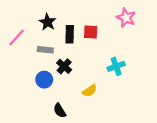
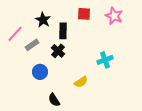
red square: (91, 32) -> (84, 14), moved
gray rectangle: (45, 50) -> (32, 45), moved, turned -40
black cross: (64, 66) -> (58, 51), moved

